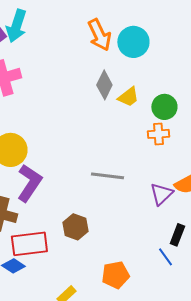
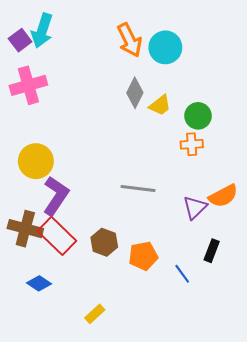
red rectangle: (29, 244) -> (57, 236), moved, turned 51
blue line: (165, 257) -> (182, 274), moved
orange pentagon: (115, 275) -> (143, 256), moved

